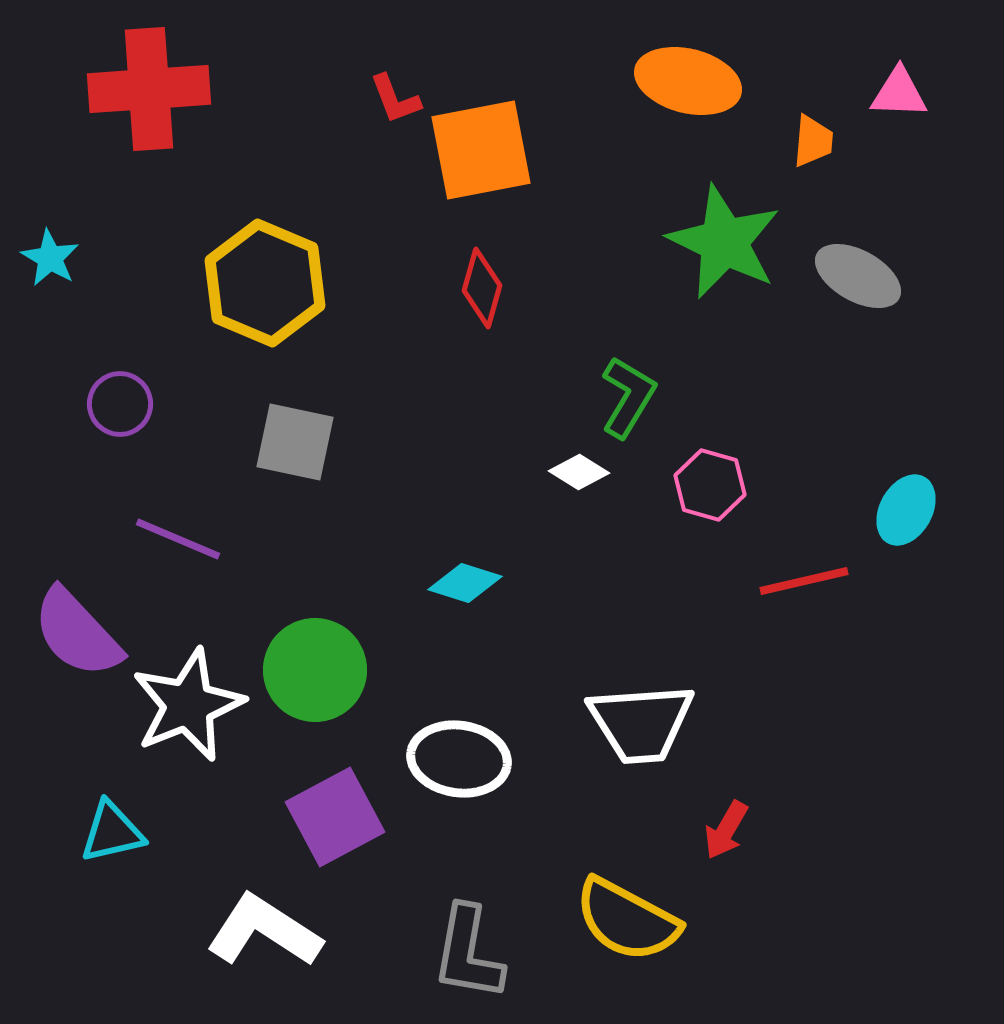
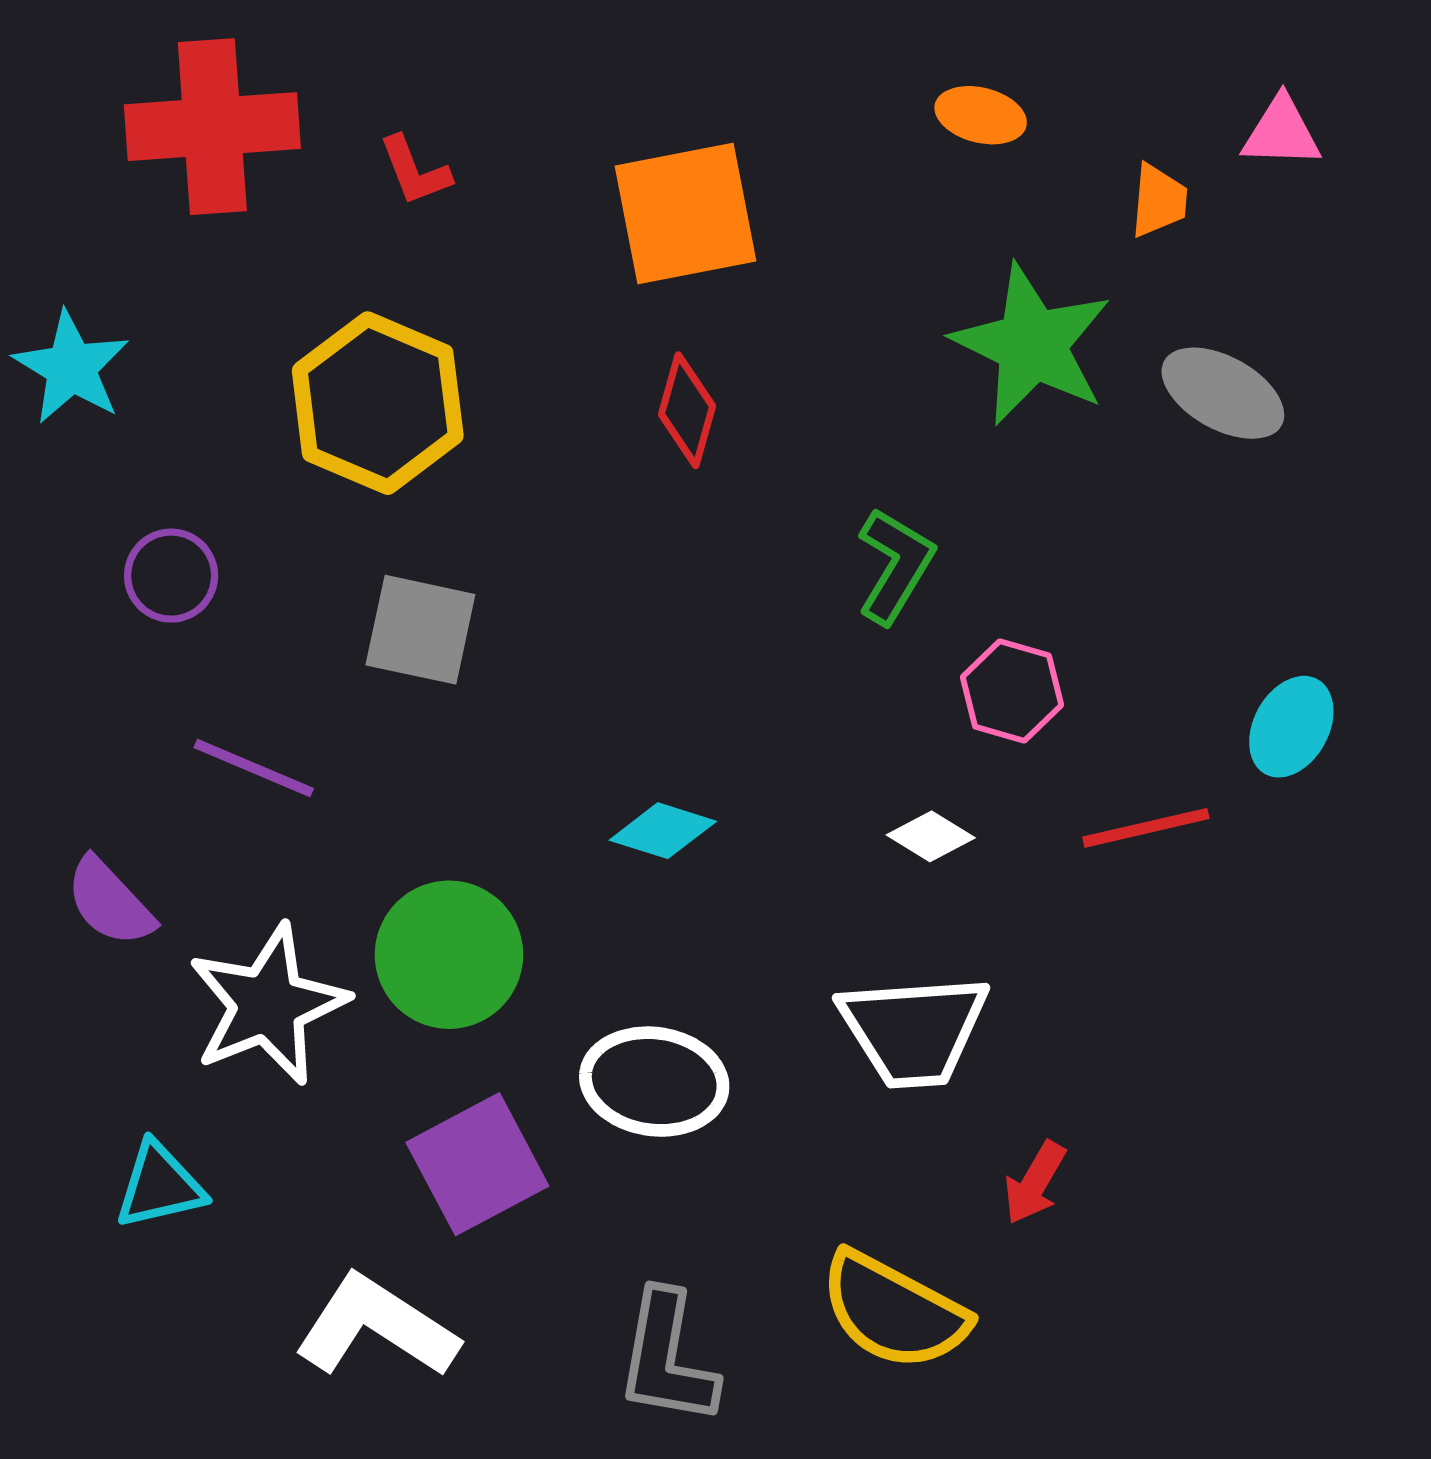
orange ellipse: (688, 81) -> (981, 115), size x0.6
red L-shape: (395, 99) -> (415, 171), moved
cyan star: (50, 258) -> (71, 367), size x1.4
white diamond: (579, 472) -> (931, 836), moved
purple semicircle: (77, 633) -> (110, 902), size x0.7

